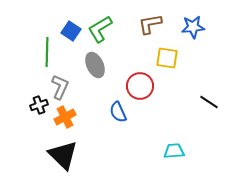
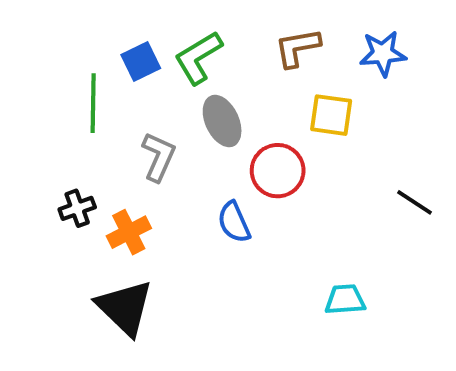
blue square: (71, 31) -> (141, 62), turned 30
gray ellipse: (95, 65) -> (222, 121), moved
gray L-shape: (60, 87) -> (159, 157), moved

